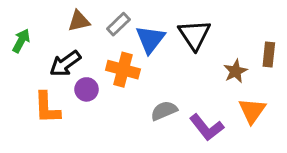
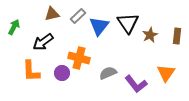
orange cross: (123, 70) -> (79, 58), moved
brown star: (235, 71) -> (150, 35), moved
purple circle: (87, 89) -> (62, 73), moved

